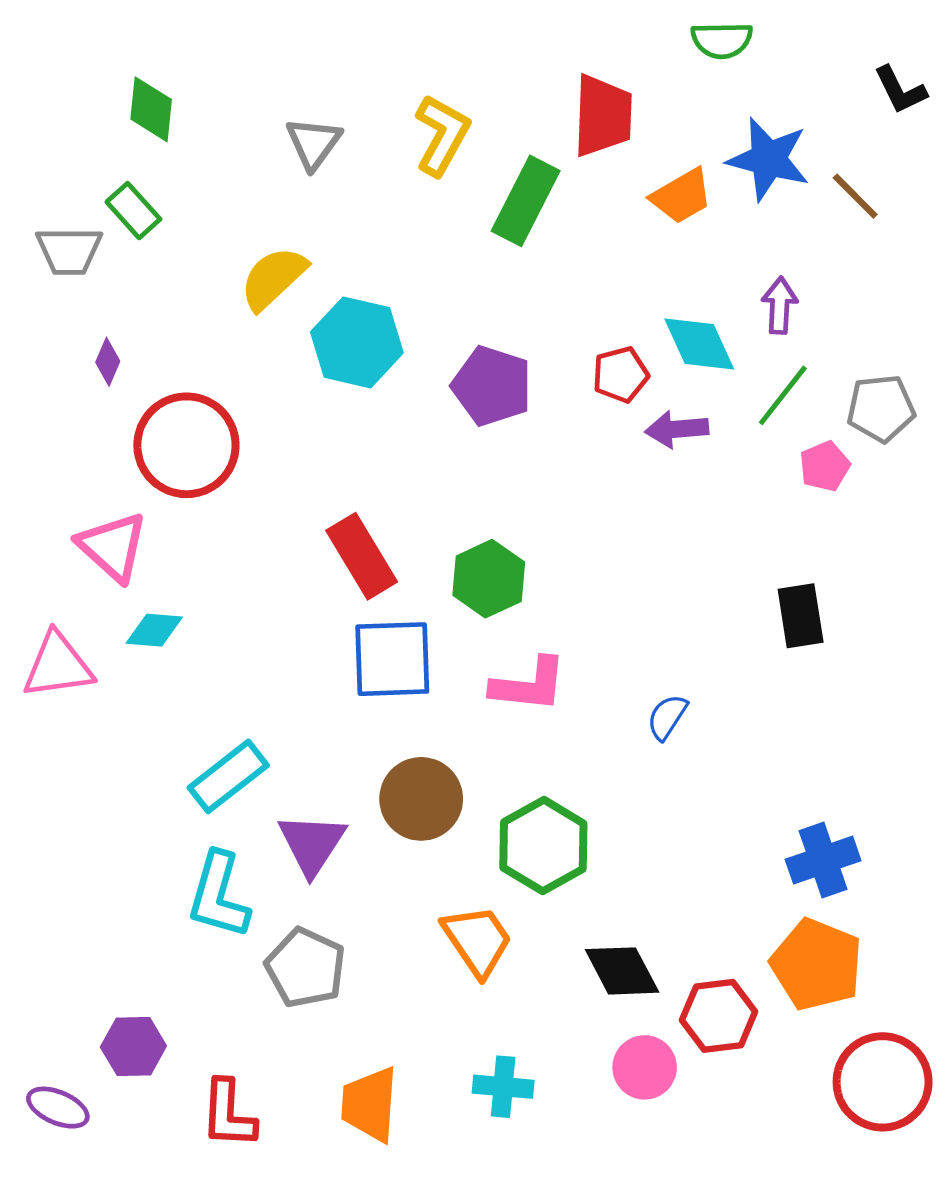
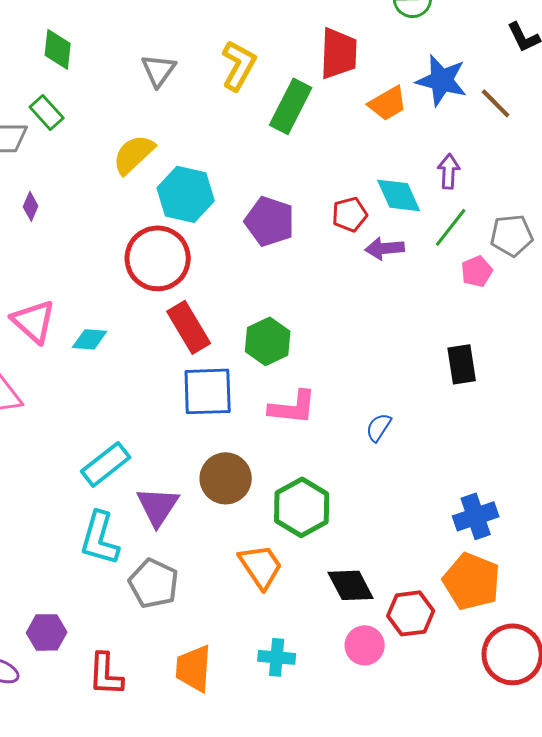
red circle: (186, 445) -> (158, 258), moved
cyan diamond: (154, 630) -> (90, 339), moved

